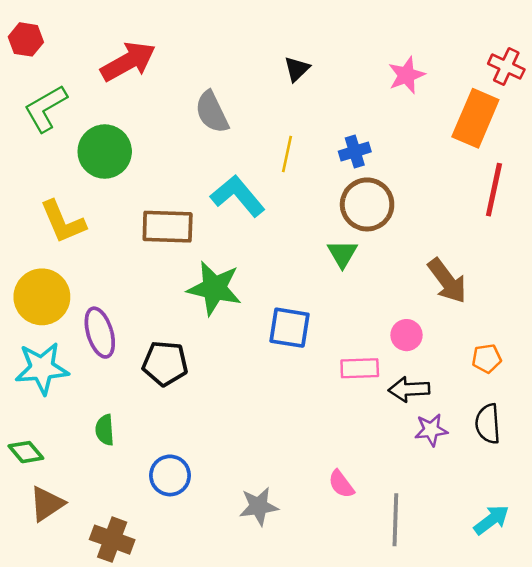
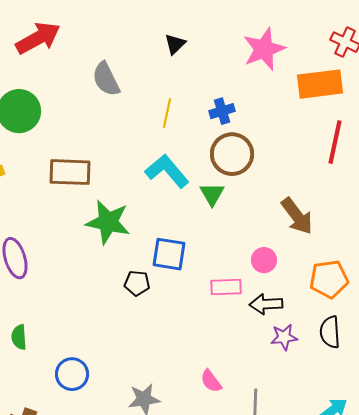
pink star: (406, 75) -> (264, 49), size x1.4
orange rectangle: (475, 118) -> (320, 84), turned 60
cyan L-shape: (238, 196) -> (167, 171), moved
orange pentagon: (487, 358) -> (329, 279), size x1.6
black pentagon: (165, 363) -> (137, 283), moved, size x0.7

